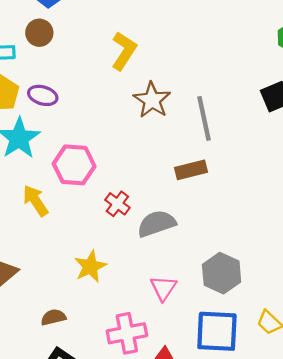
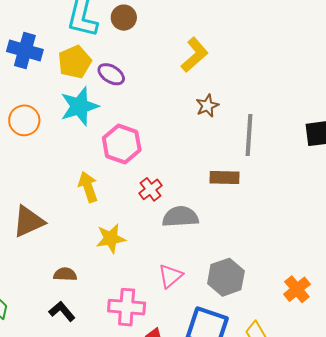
brown star: (152, 100) -> (207, 106), size x0.7
yellow arrow: (35, 201) -> (88, 187), moved

